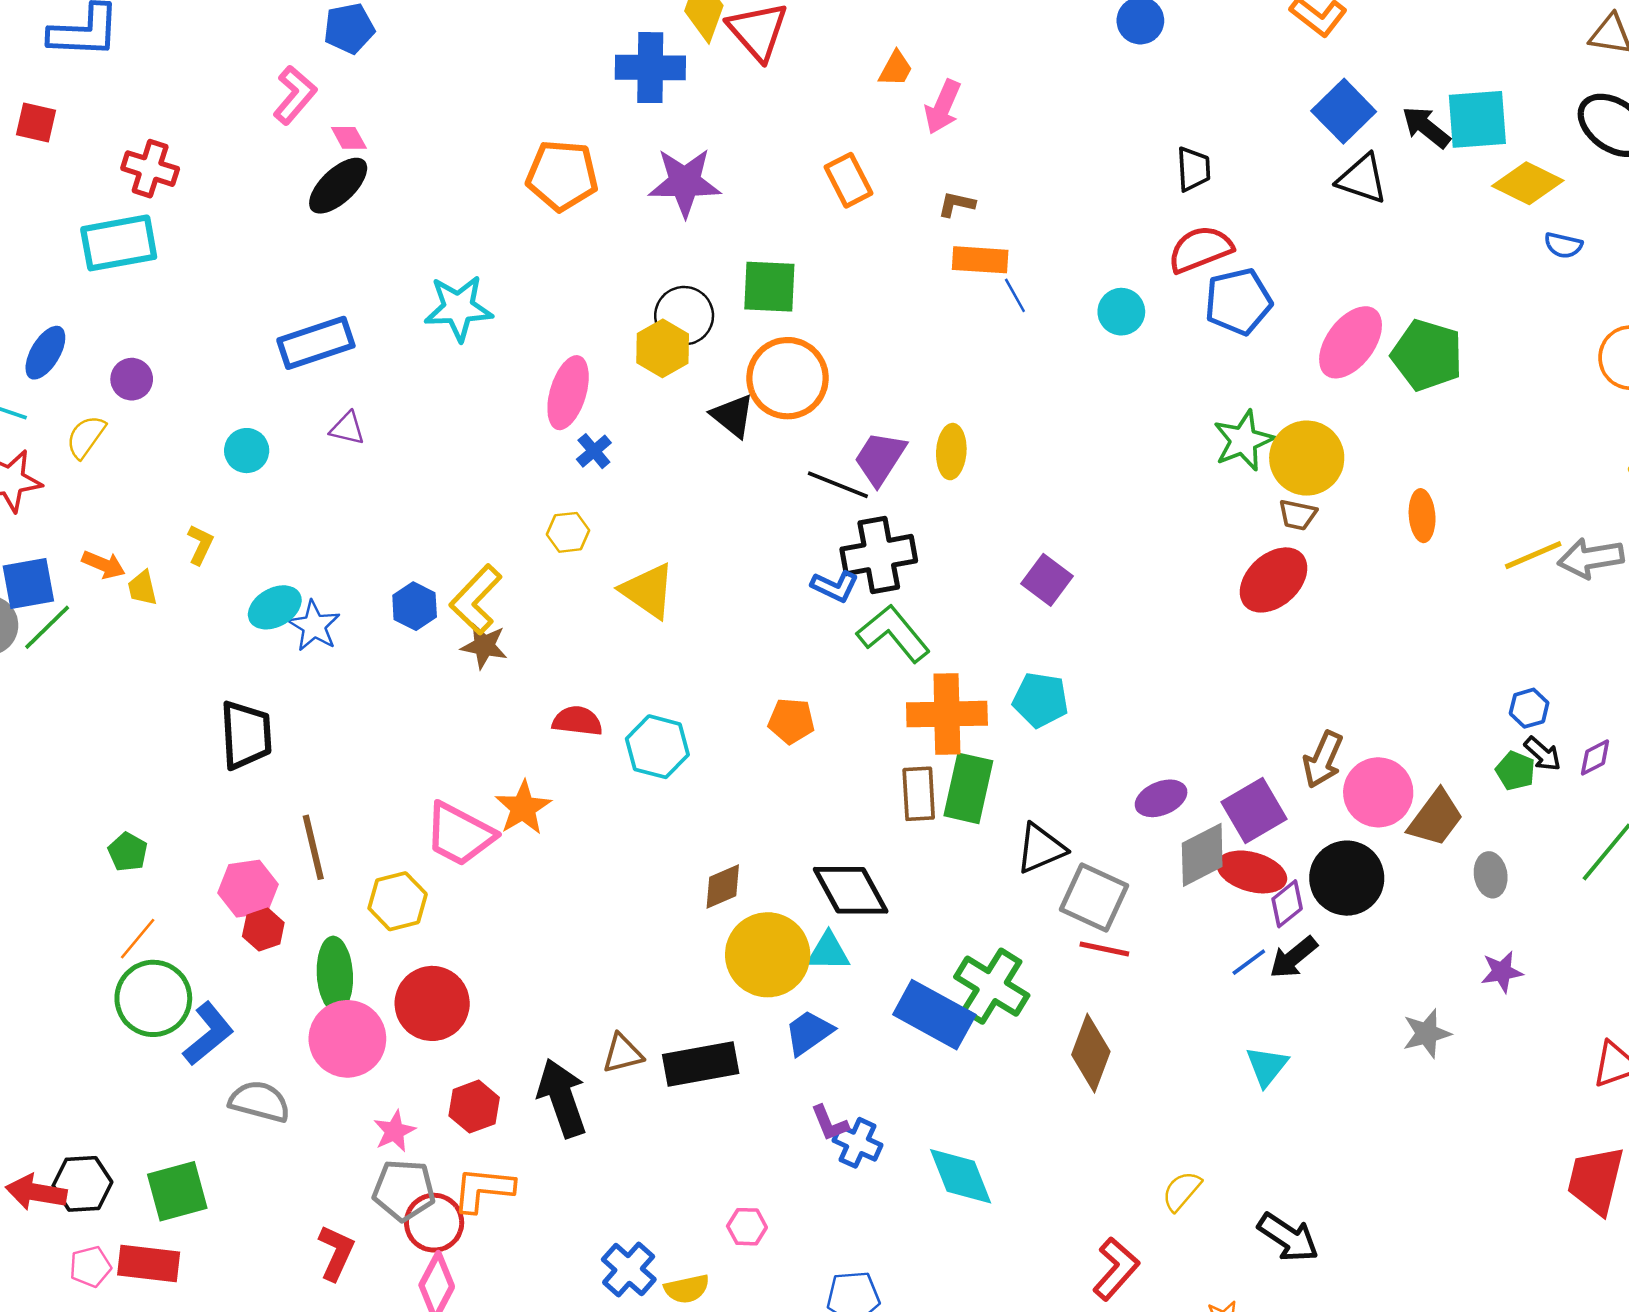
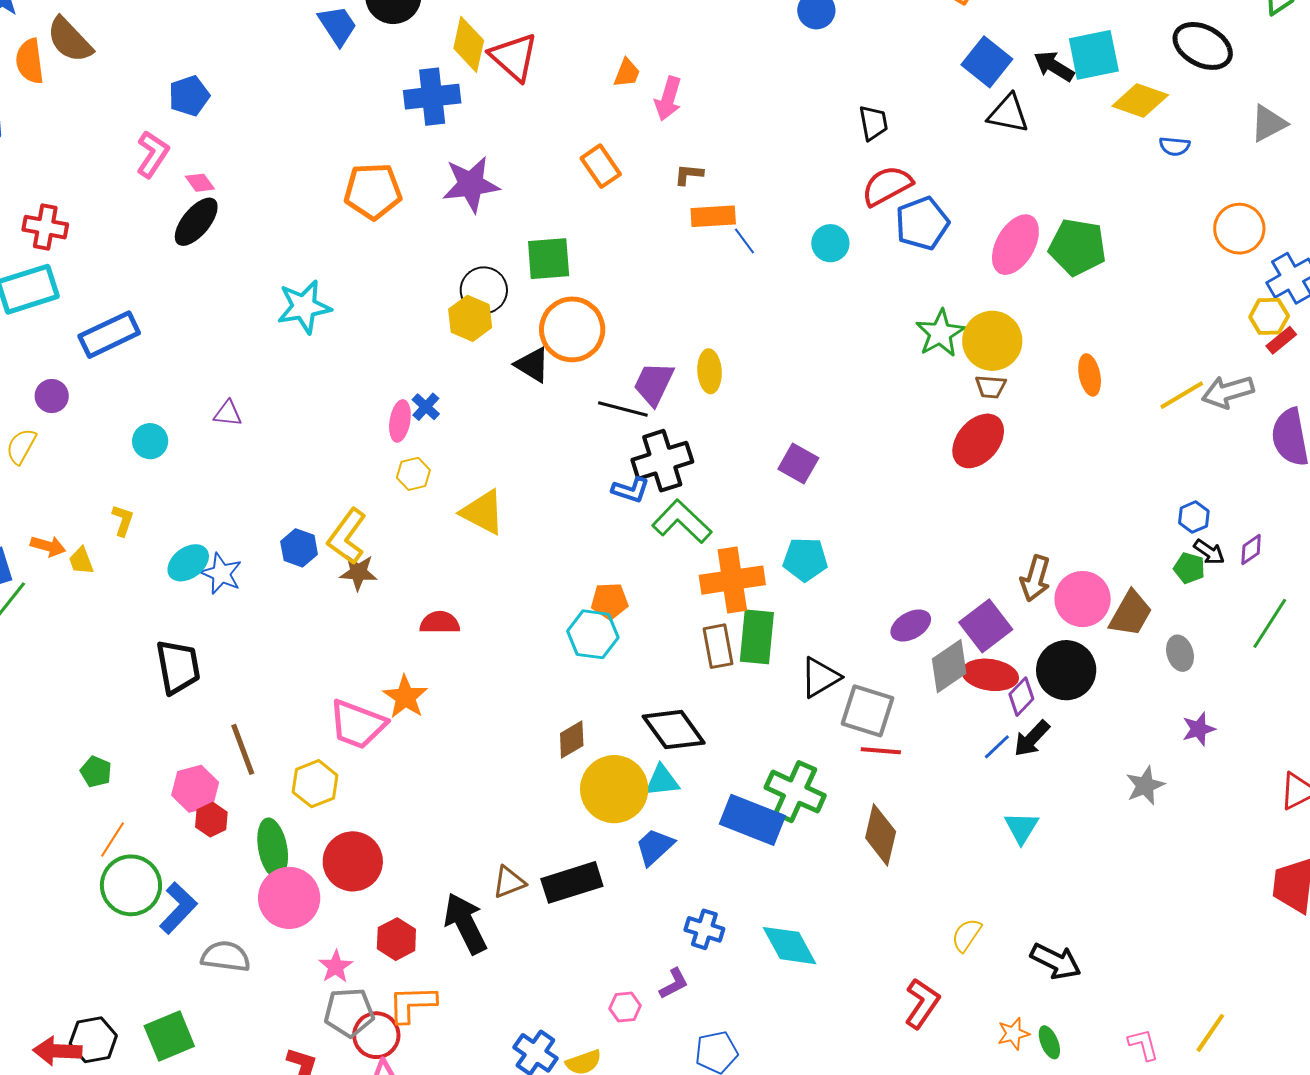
blue rectangle: (316, 343) -> (109, 335), moved
pink ellipse: (568, 393) -> (400, 421), moved, size x0.7
cyan hexagon: (657, 747) -> (593, 634), moved
purple L-shape: (830, 1123) -> (674, 984), moved, turned -88

